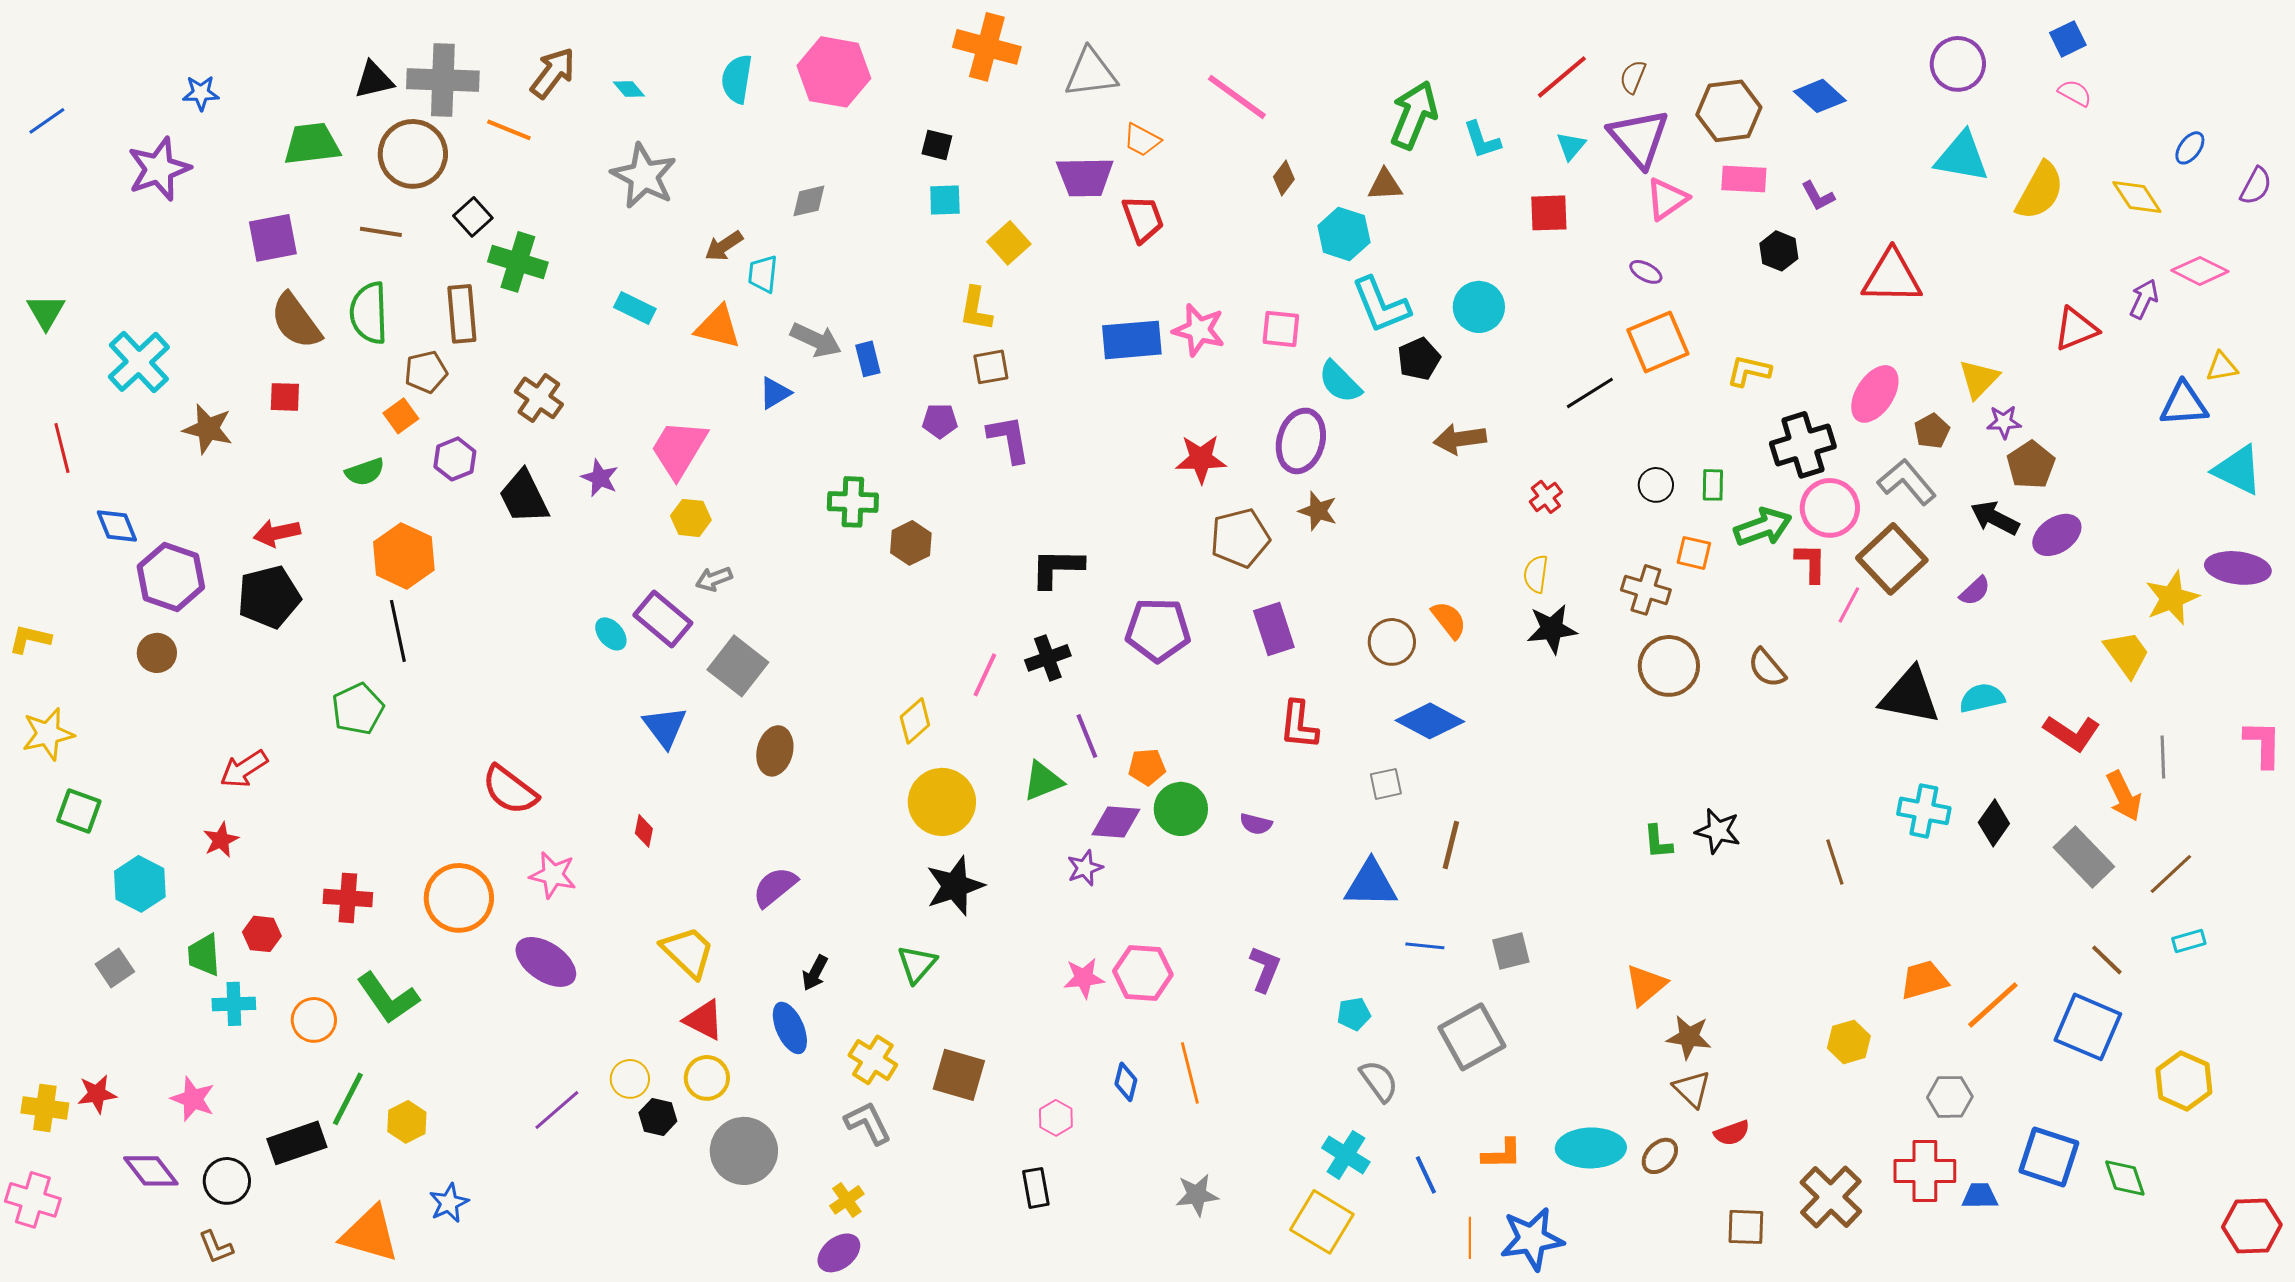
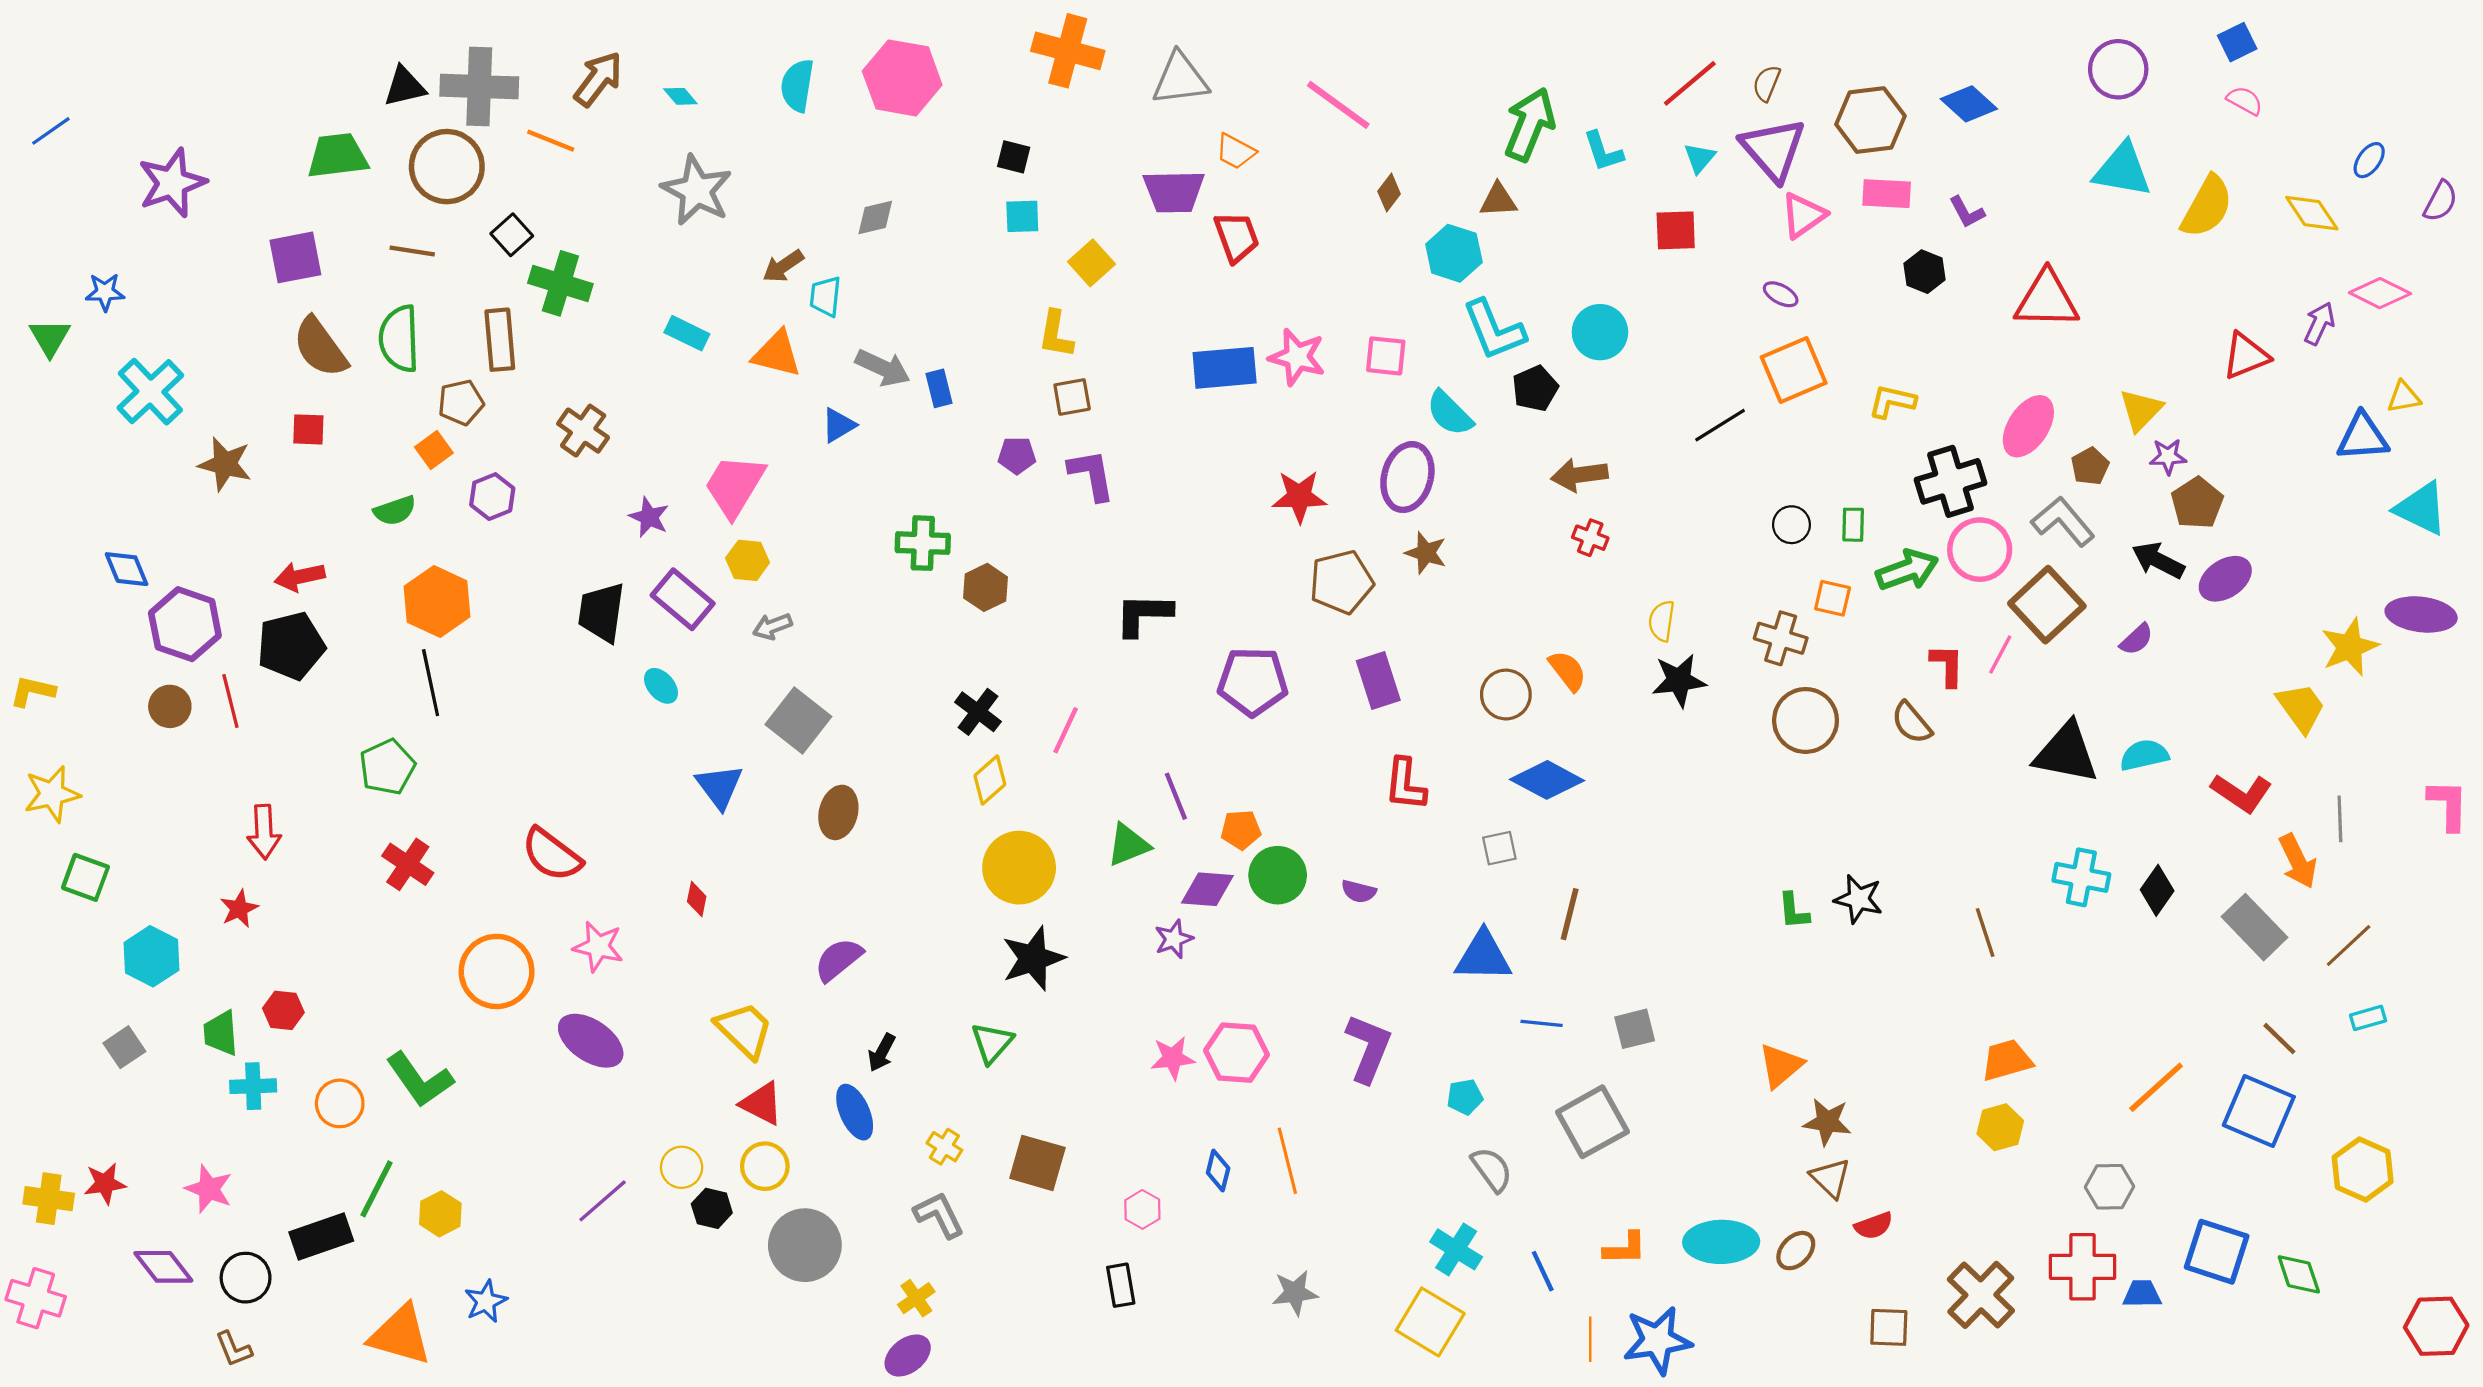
blue star: (201, 93) -> (105, 292), moved
red line: (62, 448) -> (230, 701), moved
black trapezoid: (524, 497) -> (601, 612), moved, turned 34
red cross: (1546, 497) -> (1590, 538), moved, turned -32
red L-shape: (1811, 563) -> (1947, 665), moved
purple rectangle: (663, 619) -> (683, 599), moved
black cross: (1048, 658) -> (978, 712), moved, turned -33
red arrow: (244, 769) -> (264, 832), turned -60
red cross: (348, 898) -> (408, 864), moved, turned 30
purple L-shape: (1265, 969) -> (1368, 1048), size x1.4
orange trapezoid: (1924, 980) -> (2007, 1060), moved
yellow cross: (873, 1060) -> (944, 1147), size x0.7

